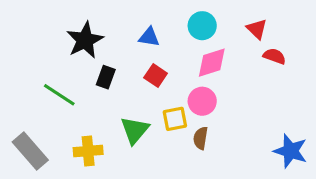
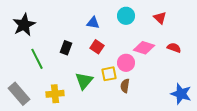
black star: (85, 40) -> (24, 25), moved
red semicircle: (274, 56) -> (174, 48), moved
pink diamond: (212, 63) -> (144, 48), moved, turned 35
green line: (59, 95) -> (37, 59), turned 30

